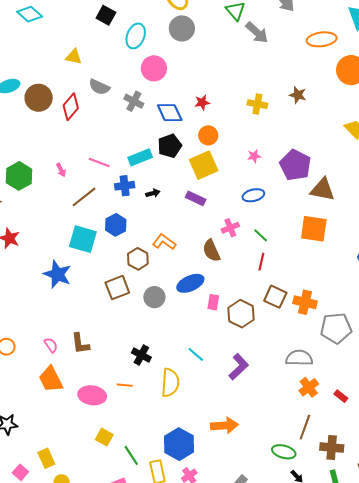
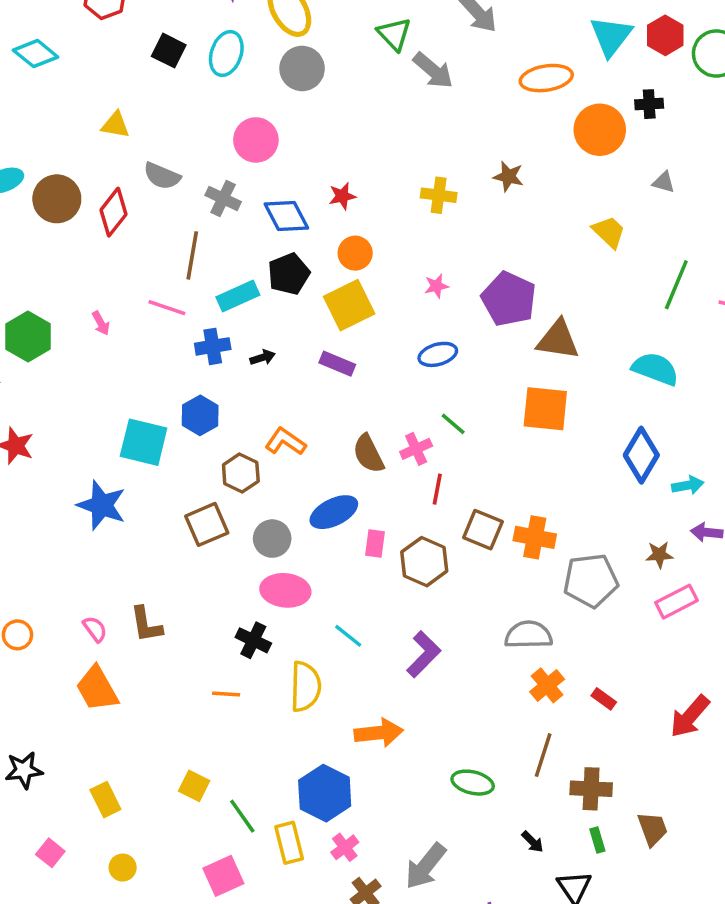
cyan ellipse: (136, 36) -> (226, 54), moved
brown line: (84, 197) -> (192, 255), moved, turned -40
pink cross: (230, 228) -> (416, 449), moved
red line: (261, 262) -> (437, 489), moved
pink ellipse: (92, 395) -> (285, 590), moved
orange arrow: (225, 425) -> (379, 733), moved
green ellipse: (284, 452) -> (473, 783), moved
yellow rectangle: (46, 458) -> (105, 800), moved

